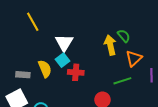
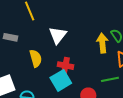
cyan square: (62, 60) -> (61, 80), moved, size x1.5
gray rectangle: (23, 75) -> (11, 37), moved

